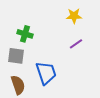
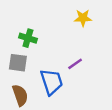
purple line: (76, 44) -> (75, 64), moved

